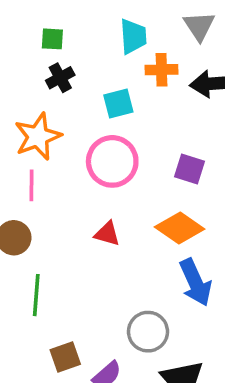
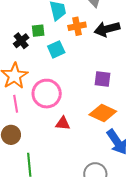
green square: (52, 39) -> (38, 31), moved
pink circle: (112, 161) -> (47, 94), moved

